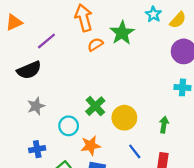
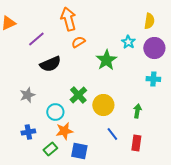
cyan star: (153, 14) -> (128, 42), moved
yellow semicircle: (178, 20) -> (149, 21), turned -35
green star: (122, 33) -> (106, 60), moved
black semicircle: (29, 70) -> (50, 64), moved
orange star: (91, 146) -> (64, 131), moved

